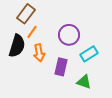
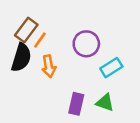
brown rectangle: (26, 14) -> (26, 30), moved
purple rectangle: (61, 67) -> (76, 104), moved

